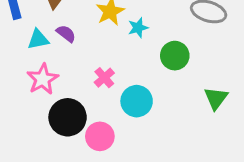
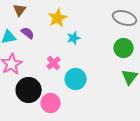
cyan star: (138, 28) -> (74, 38), moved
green circle: (175, 56) -> (124, 48), moved

